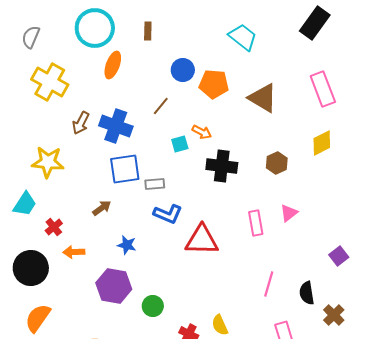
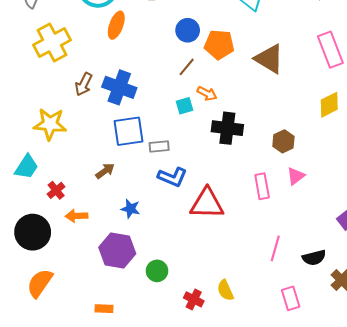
yellow cross: (50, 82) -> (52, 42), turned 33
brown line: (161, 106) -> (187, 67), moved
brown hexagon: (277, 163) -> (283, 141), moved
black semicircle: (307, 293) -> (314, 258), turned -95

